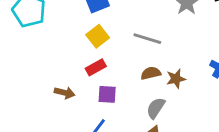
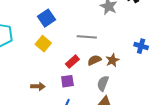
yellow square: (98, 36) -> (43, 44), moved
red rectangle: (96, 67) -> (72, 62), moved

